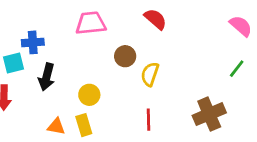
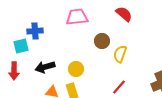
black arrow: (47, 77) -> (45, 67), moved, turned 60
red line: (149, 120) -> (119, 87), turned 42

